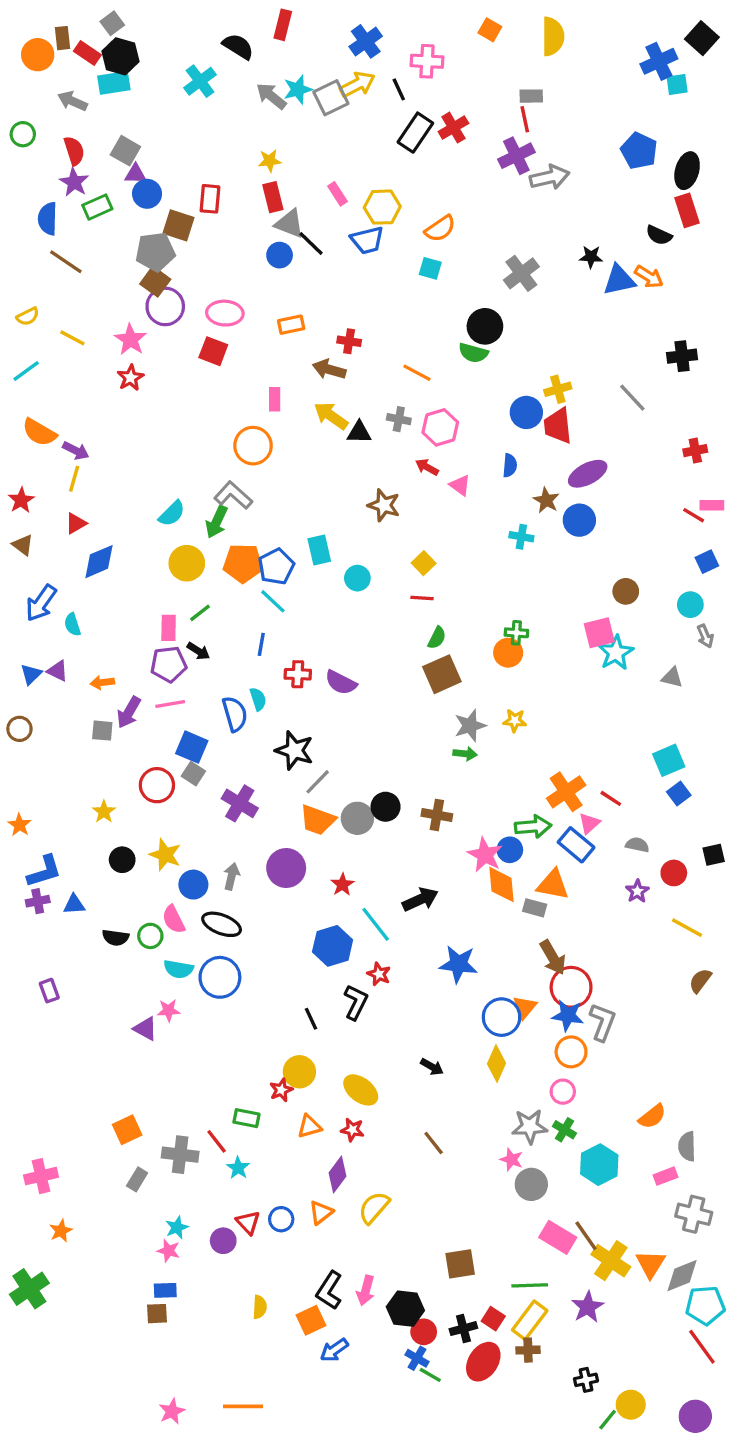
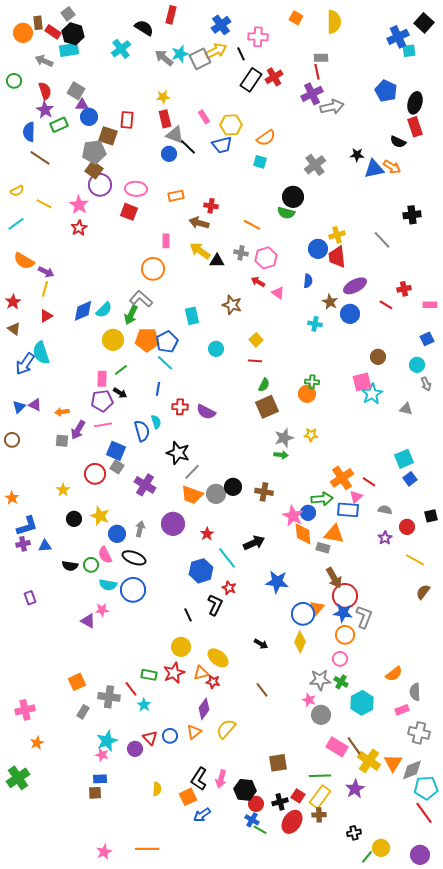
red cross: (695, 451) -> (404, 289), moved
red line: (694, 515) -> (386, 305), moved
cyan rectangle: (319, 550) -> (192, 316), moved
blue diamond: (99, 562) -> (83, 311), moved
cyan semicircle: (72, 625) -> (41, 353), moved, size x1.6
blue rectangle: (576, 845) -> (348, 510), turned -35
red star: (281, 1090) -> (174, 673), moved, size x1.5
orange triangle: (309, 1126) -> (201, 673), moved
cyan star: (177, 1227) -> (107, 741), size x1.5

